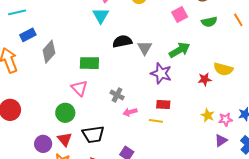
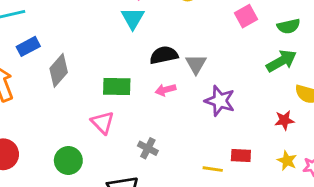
green arrow: (179, 50) -> (281, 61), moved
red star: (205, 79) -> (284, 120), moved
gray cross: (117, 95) -> (148, 148), moved
red rectangle: (163, 104) -> (241, 155), moved
pink arrow: (130, 112) -> (165, 90), moved
green circle: (65, 113) -> (68, 161), moved

